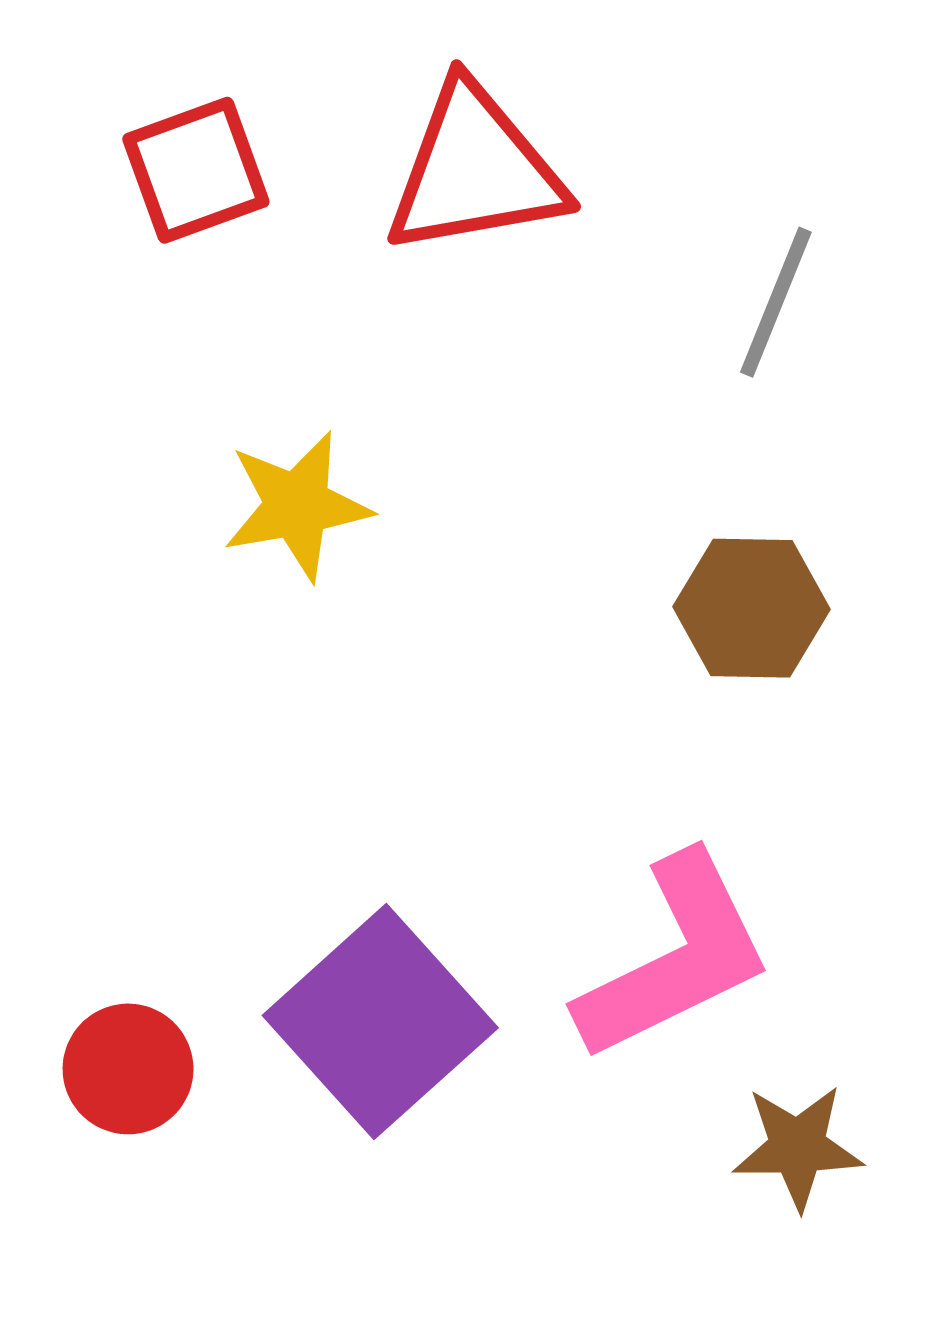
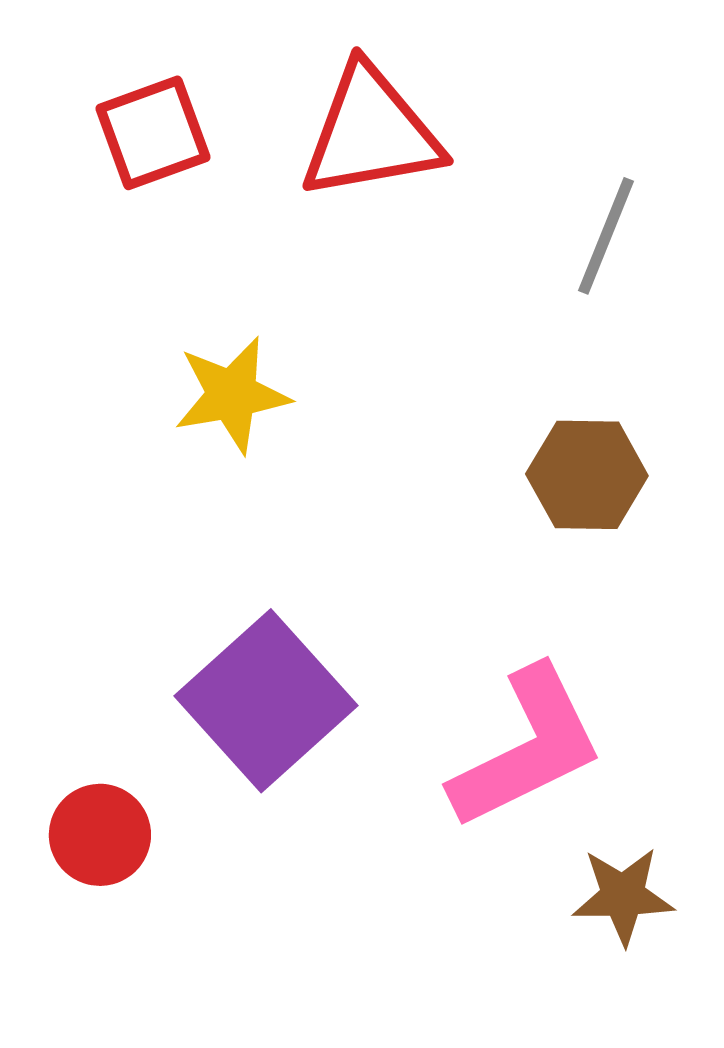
purple square: (380, 1022) -> (266, 701), moved

